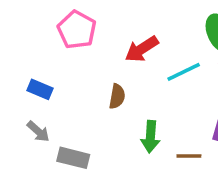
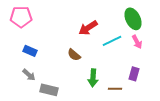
pink pentagon: (77, 30) -> (21, 17), moved, turned -30
brown semicircle: (117, 96) -> (74, 55), turned 120

